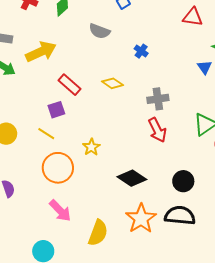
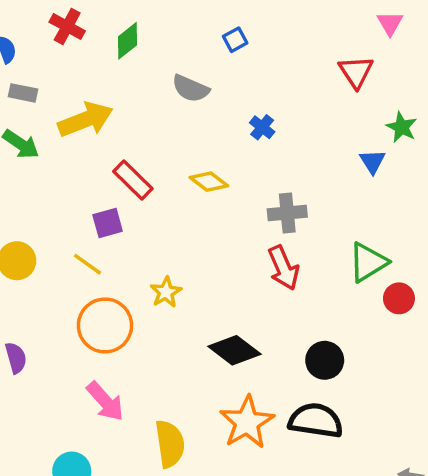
red triangle: (193, 17) -> (356, 72), turned 45
yellow semicircle: (98, 233) -> (170, 444), turned -32

